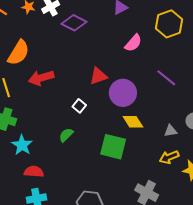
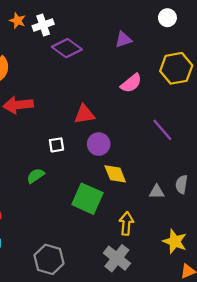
purple circle: (123, 93) -> (99, 144), moved, size x0.7
white square: (79, 106) -> (56, 145), turned 32
yellow arrow: (169, 157) -> (126, 223), moved, turned 108

